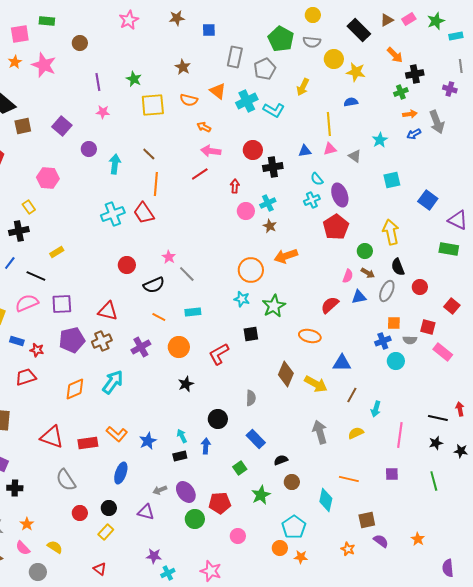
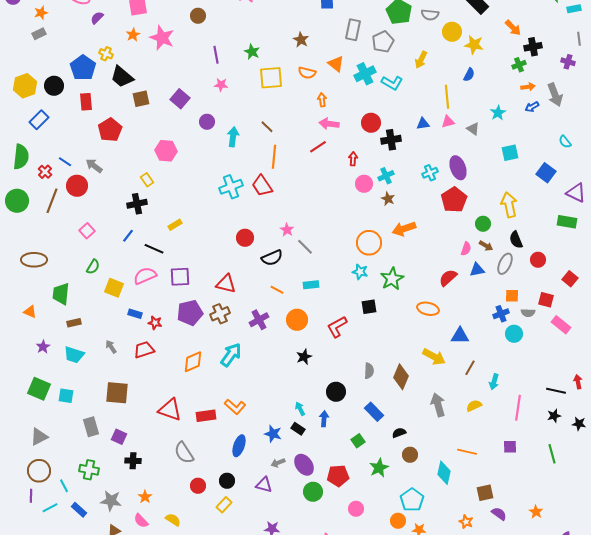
blue semicircle: (351, 102) -> (469, 75), turned 128
orange arrow: (204, 127) -> (322, 100), turned 56
cyan semicircle: (317, 179) -> (565, 142), moved
brown diamond: (286, 374) -> (401, 377), moved
blue star: (148, 441) -> (273, 434), moved, turned -30
black rectangle: (180, 456) -> (298, 429), turned 48

